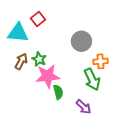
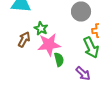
brown arrow: (21, 61) -> (24, 40), moved

